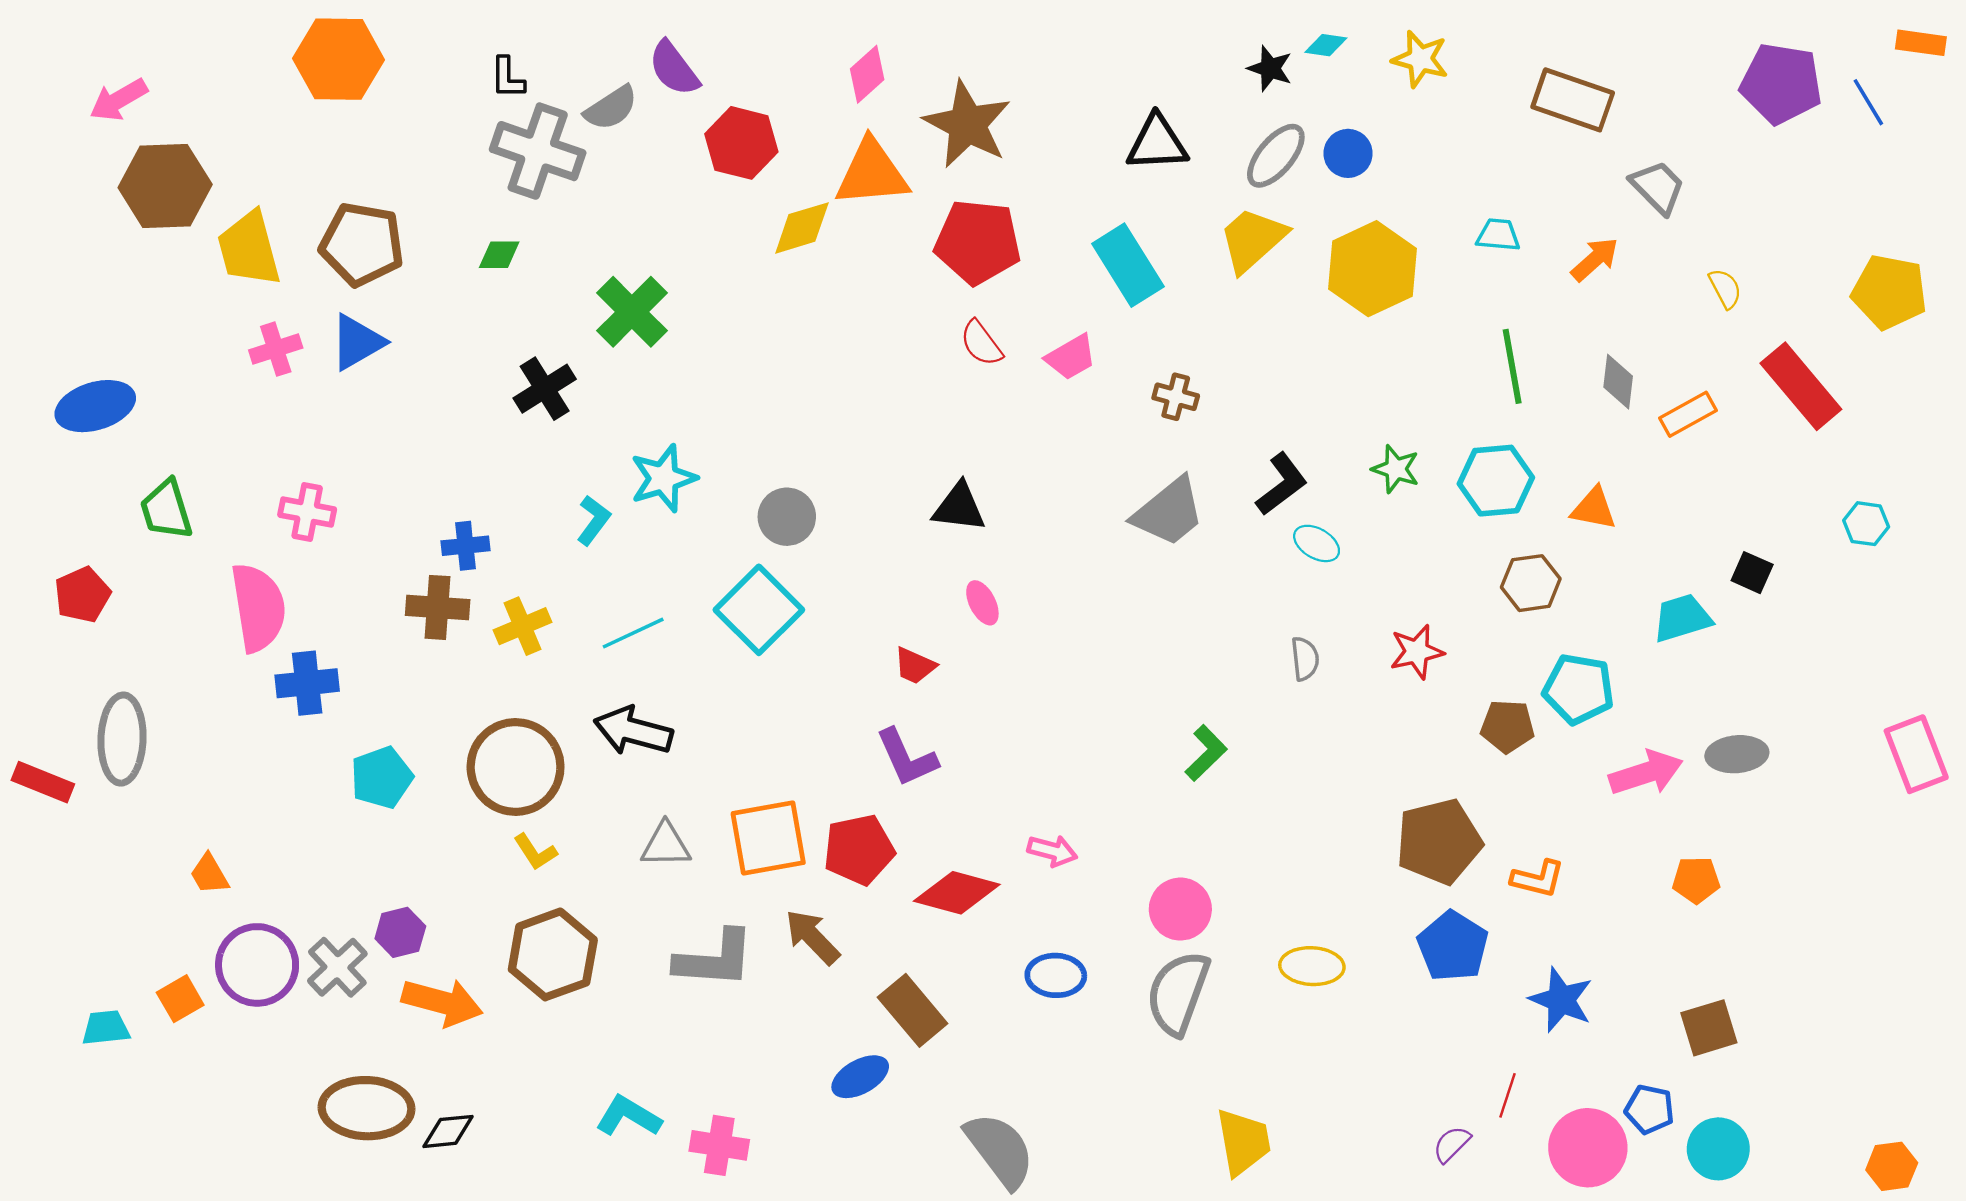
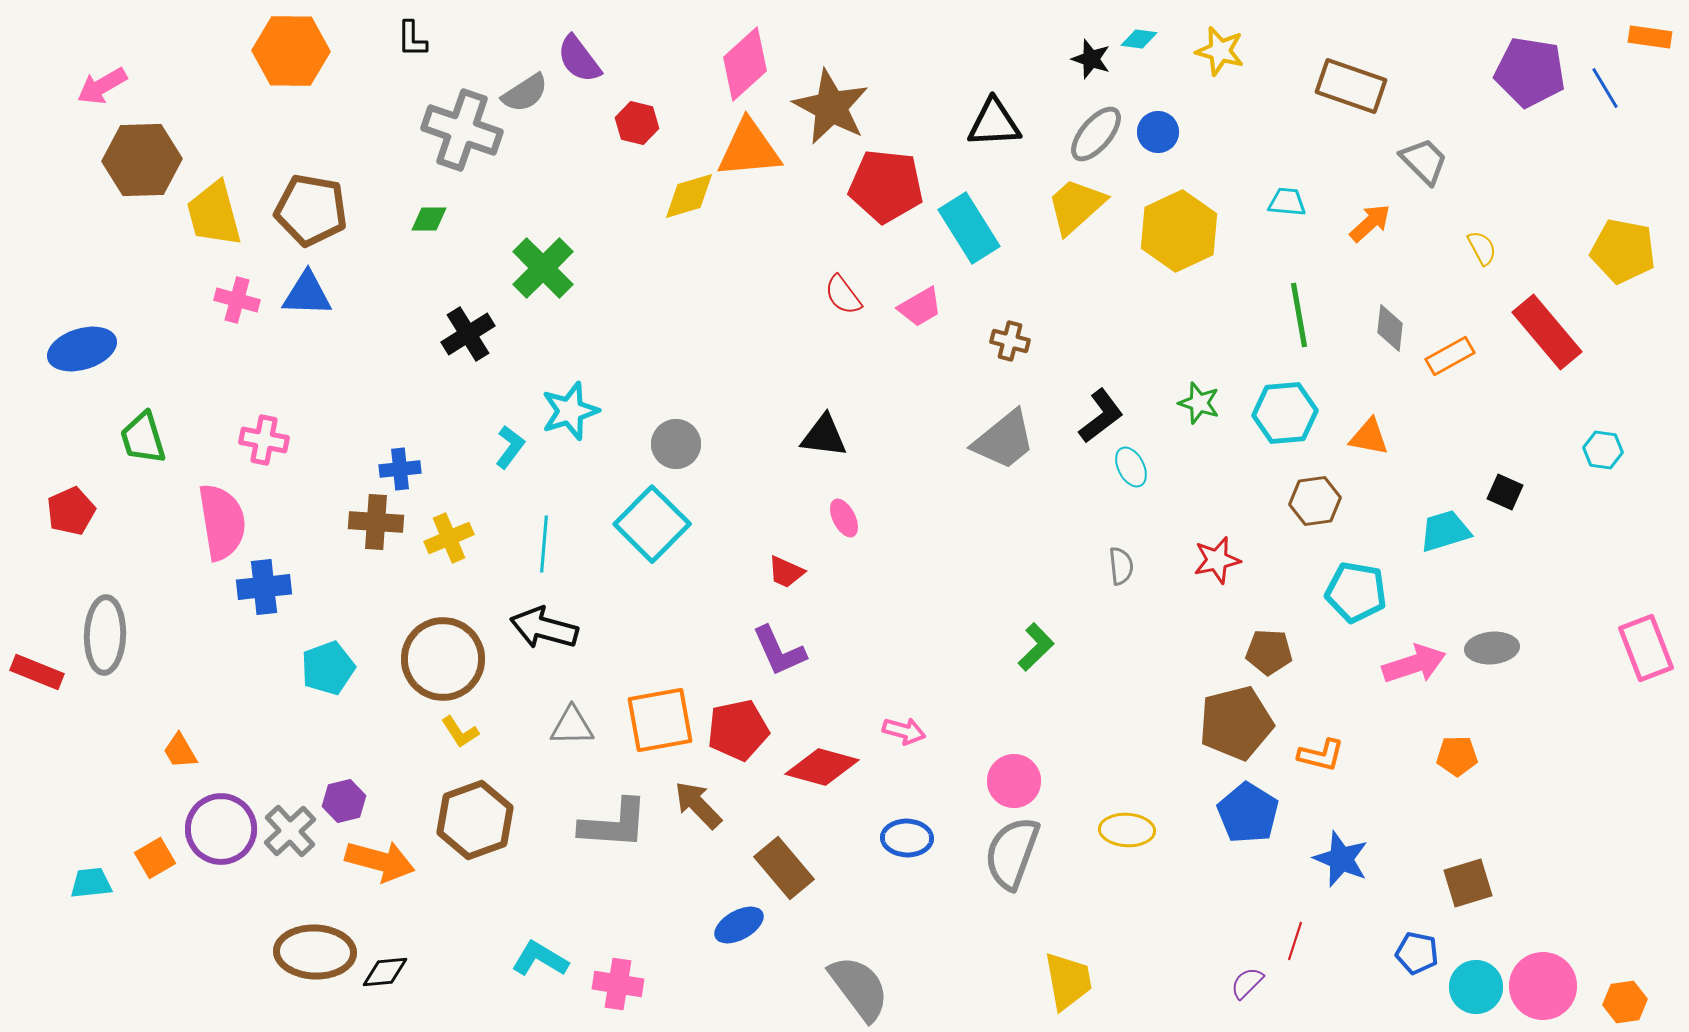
pink diamond: (867, 74) -> (745, 64), size x1.5
black L-shape: (507, 78) -> (412, 39), moved
red hexagon: (741, 143) -> (637, 123), size x0.7
red pentagon: (978, 242) -> (886, 186), moved
blue triangle: (357, 342) -> (307, 294), turned 32
pink cross: (276, 349) -> (237, 300), turned 33
cyan ellipse: (1317, 543) -> (1131, 467), turned 33
cyan line: (633, 633) -> (544, 544), turned -60
brown pentagon: (1508, 726) -> (1269, 652), moved
pink circle: (1588, 1148) -> (1543, 986), moved

